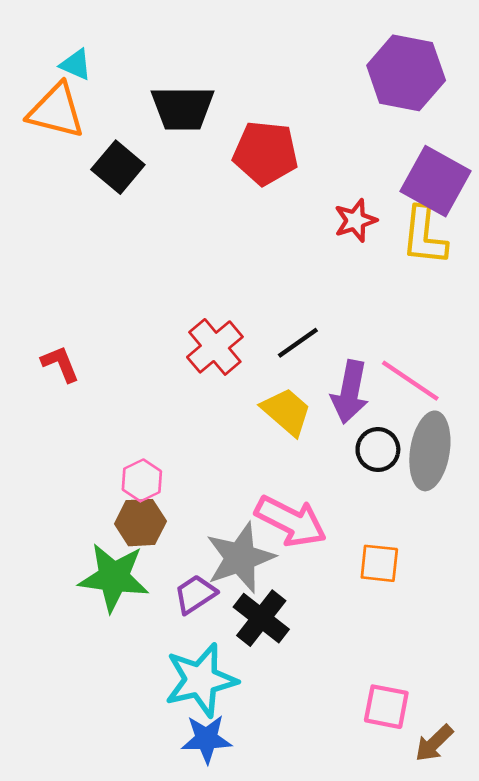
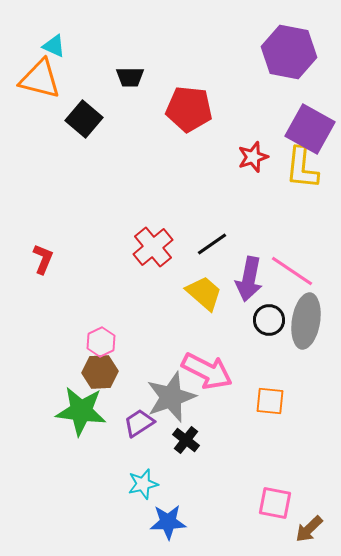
black trapezoid: (183, 108) -> (130, 77), size x0.6
red L-shape: (60, 364) -> (43, 259), turned 44
black cross: (261, 618) -> (186, 440), size x0.7
cyan star: (201, 680) -> (143, 484), size x0.6
blue star: (206, 739) -> (168, 522), moved

